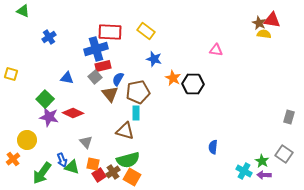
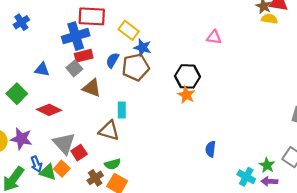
yellow rectangle: (146, 31) -> (129, 30), moved
orange star: (173, 78) -> (186, 95), moved
blue semicircle: (118, 79) -> (113, 60), moved
brown pentagon: (138, 92) -> (136, 67), moved
brown triangle: (110, 94) -> (92, 88), turned -30
purple star: (49, 117) -> (21, 139), moved
gray triangle: (86, 142) -> (64, 143), size x1.5
green semicircle: (128, 160) -> (113, 164), size x0.6
orange square: (93, 164) -> (62, 169), moved, turned 32
red square: (99, 175) -> (79, 153), moved

